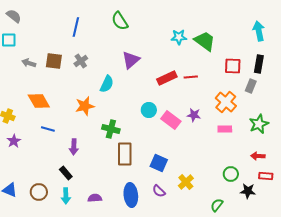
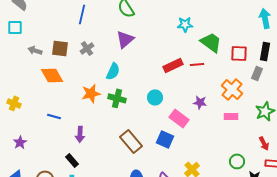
green trapezoid: (205, 41) -> (211, 42), moved
purple triangle: (131, 60) -> (125, 39), moved
orange diamond: (39, 101) -> (52, 75), moved
pink rectangle: (171, 120) -> (179, 118), moved
green cross: (111, 129) -> (117, 98), moved
purple star: (14, 141) -> (20, 142), moved
brown rectangle: (125, 154) -> (131, 141), turned -40
red arrow: (258, 156) -> (264, 143), turned -120
blue square: (159, 163) -> (165, 139), moved

